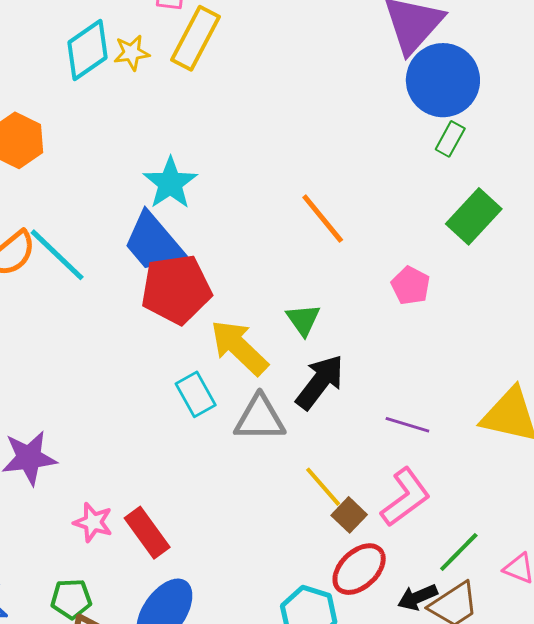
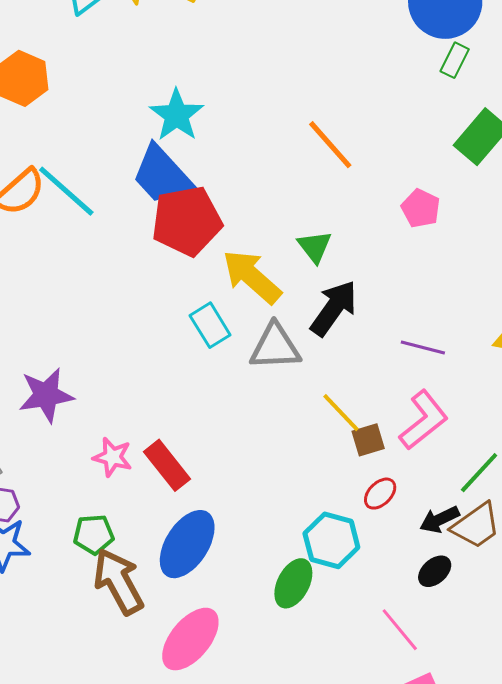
brown square: (349, 515) -> (368, 440), turned 32
red ellipse: (359, 569) -> (380, 494), size x0.6

